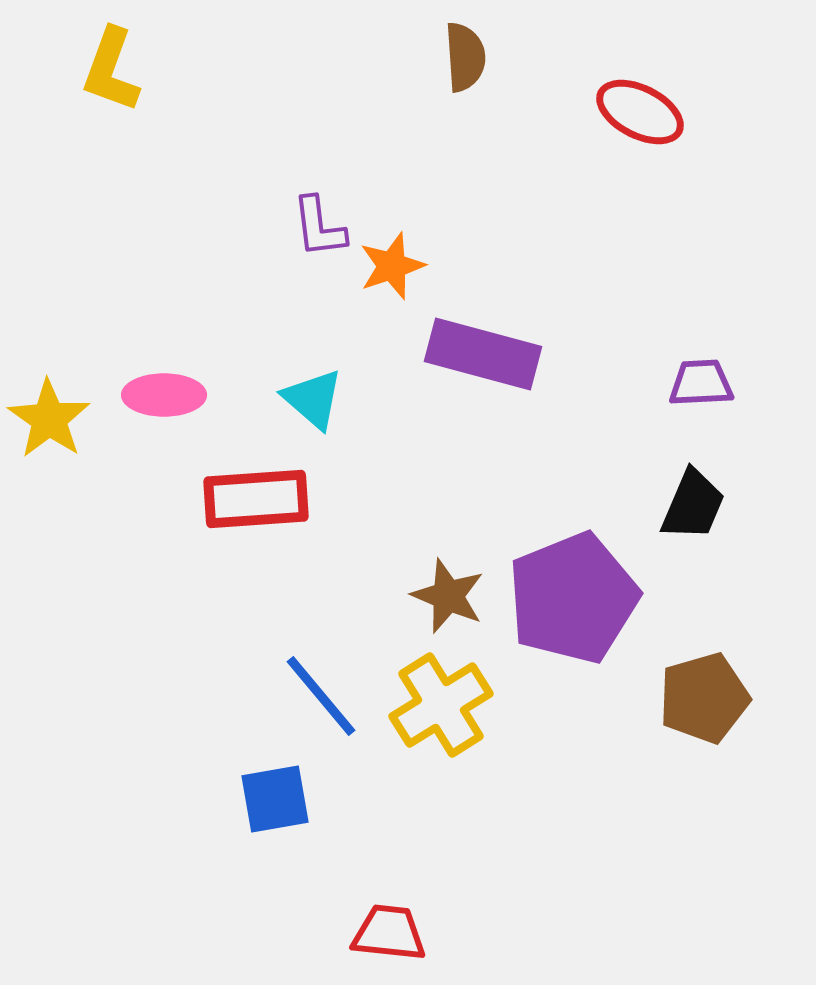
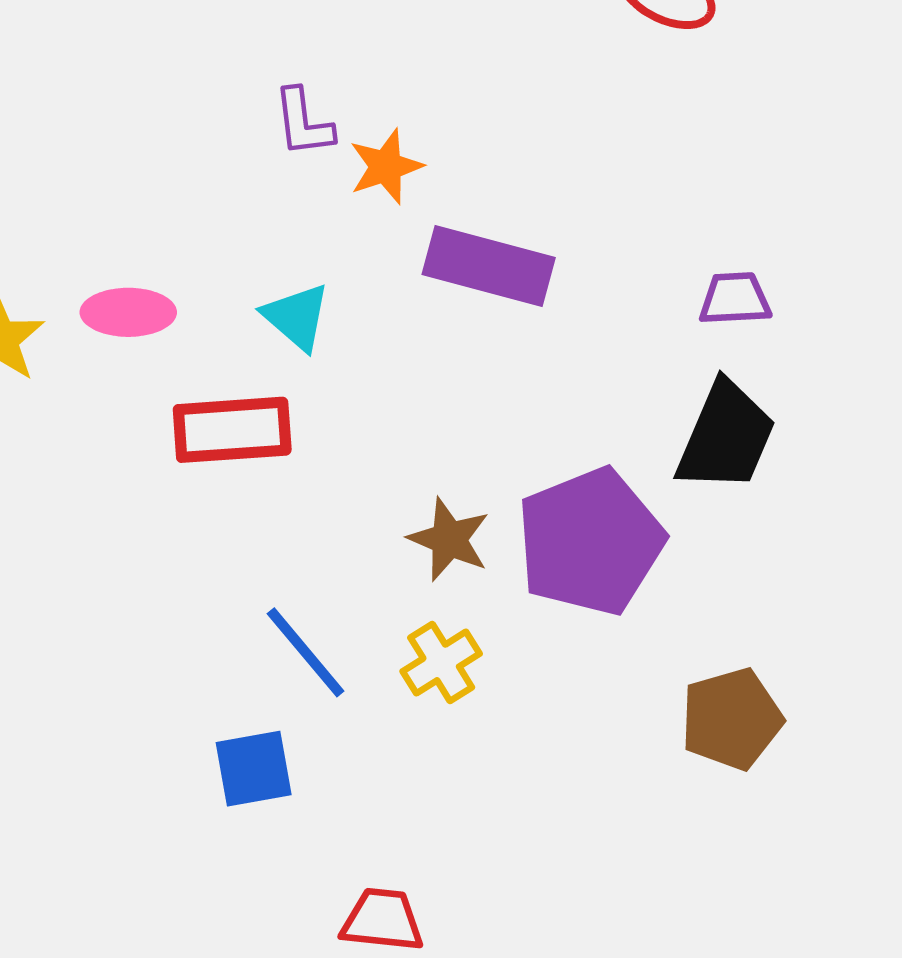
black trapezoid: (693, 505) -> (726, 437), size x1.4
brown pentagon: (704, 698) -> (731, 719), moved
yellow cross: (441, 705) -> (441, 662), size x0.7

